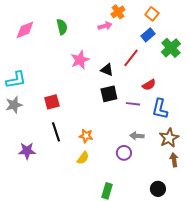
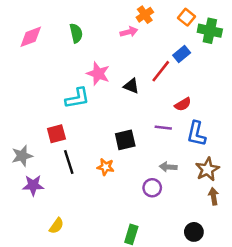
blue rectangle: (148, 35) -> (182, 54), moved
green cross: (171, 48) -> (210, 31), moved, turned -36
pink star: (80, 60) -> (98, 74), turned -30
cyan L-shape: (16, 80) -> (77, 98), moved
black square: (109, 94) -> (125, 140), moved
red square: (52, 102) -> (56, 134), moved
gray star: (14, 105) -> (22, 156), moved
yellow semicircle: (83, 158) -> (56, 226), moved

